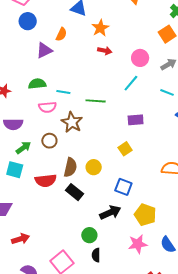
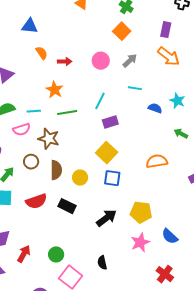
orange star: (100, 28) -> (55, 90), moved
orange semicircle: (61, 34) -> (42, 53), moved, turned -48
cyan line: (131, 83) -> (100, 101), moved
yellow square: (125, 149) -> (107, 153), size x1.5
brown semicircle: (70, 167) -> (56, 170), moved
blue square: (123, 187) -> (112, 178), moved
green circle: (89, 235) -> (56, 254), moved
red arrow: (20, 239) -> (24, 254), moved, turned -30

